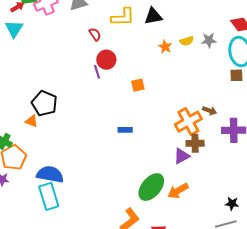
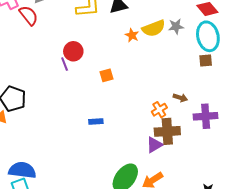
red semicircle: (95, 34) -> (29, 15), moved, size x1.5
yellow semicircle: (187, 41) -> (154, 28), size x1.6
orange cross: (188, 122) -> (159, 110), size x0.6
brown cross: (195, 143) -> (167, 131), size x1.4

